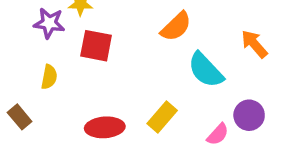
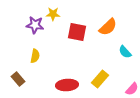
red square: (96, 46) -> (77, 32), moved
cyan semicircle: (206, 70) -> (125, 52), size x0.6

